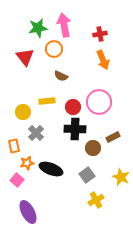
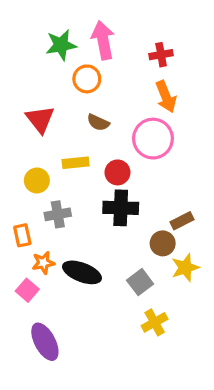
red triangle: (25, 57) -> (40, 119), moved
pink circle: (99, 102) -> (153, 139), moved
gray cross: (36, 133) -> (58, 214), turned 35
brown circle: (93, 148) -> (163, 243), moved
yellow star: (121, 177) -> (185, 268), moved, turned 30

